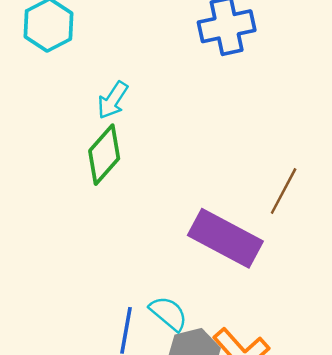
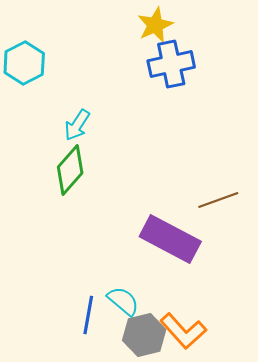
brown line: (284, 191) -> (218, 200), turned 42

